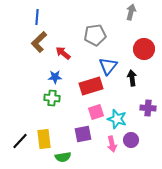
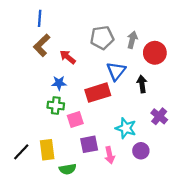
gray arrow: (131, 12) -> (132, 40), moved
purple cross: (148, 108) -> (159, 116), turned 35
pink square: (96, 112) -> (75, 120), moved
pink arrow: (112, 144) -> (110, 155), moved

